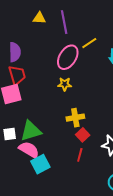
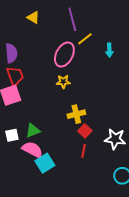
yellow triangle: (39, 18) -> (33, 17), turned 32
purple line: (64, 22) -> (72, 19), moved
green triangle: (31, 131) -> (33, 131), size x0.7

